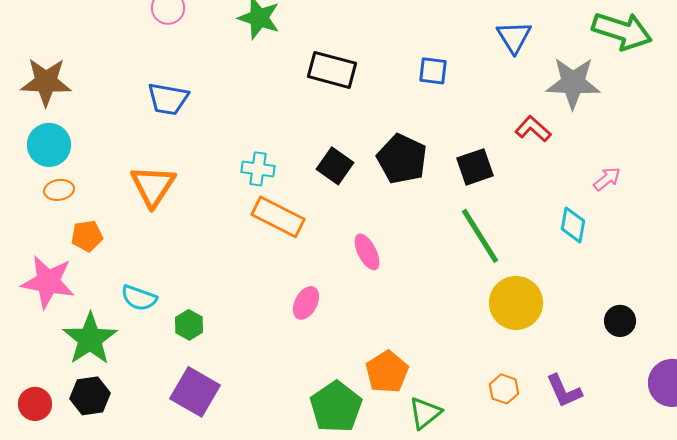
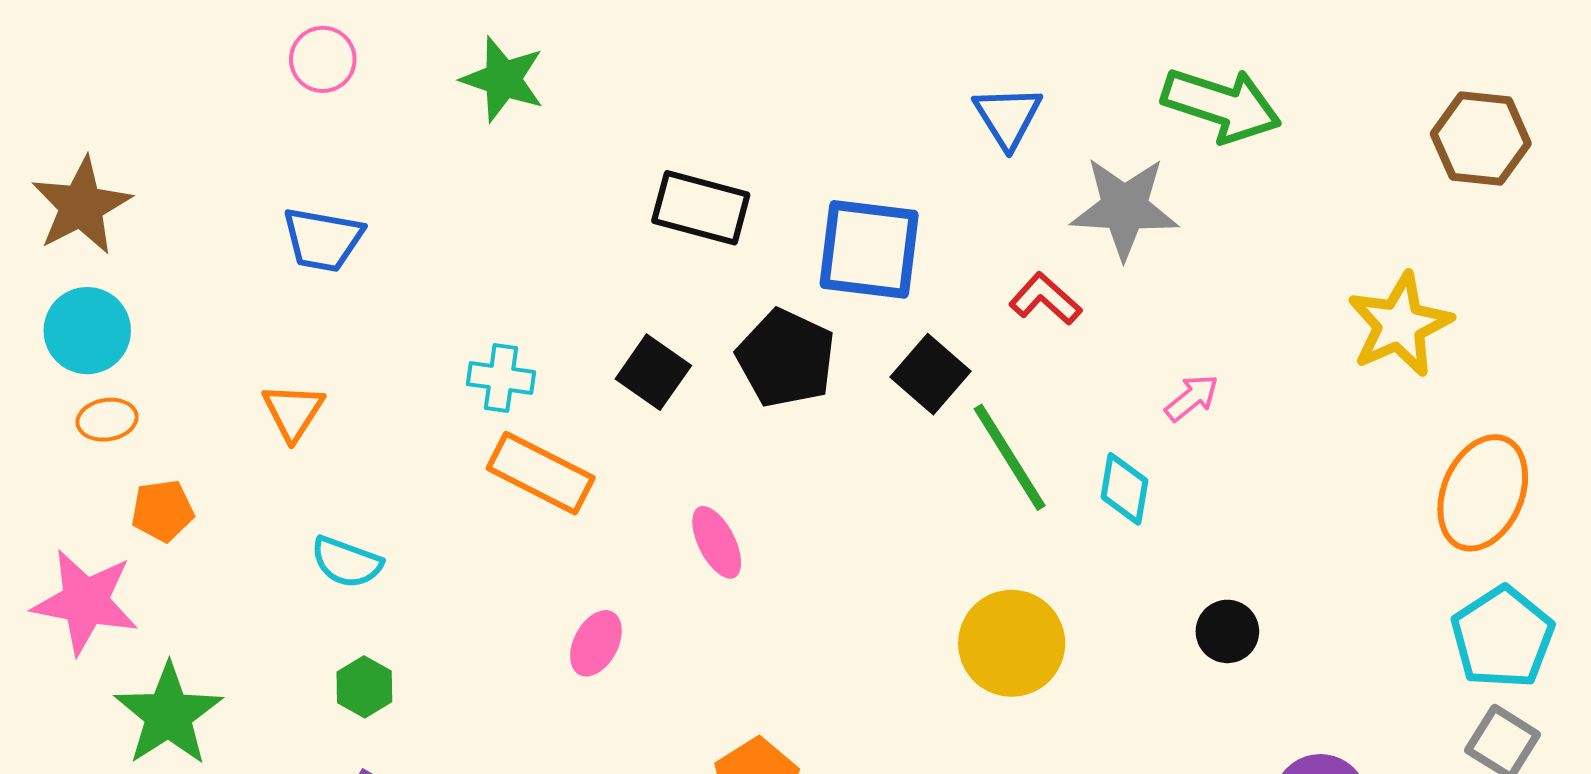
black rectangle: (332, 70) -> (701, 208), moved
blue square: (433, 71) -> (869, 249), moved, size x1.8
brown star: (46, 82) -> (81, 206), turned -30
black square: (475, 167) -> (930, 374), turned -30
orange triangle: (153, 186) -> (293, 412), size x0.7
green line: (480, 236) -> (1010, 457), moved
cyan semicircle: (139, 298) -> (347, 562), moved
black circle: (620, 321) -> (1227, 631), moved

